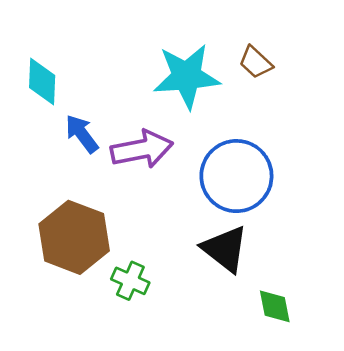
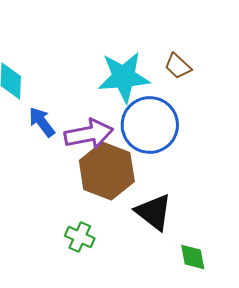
blue circle: (236, 176) -> (150, 125), moved
brown hexagon: (74, 237) -> (107, 171), moved

